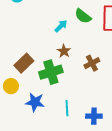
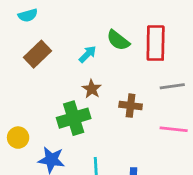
brown rectangle: (24, 63) -> (38, 54), moved
brown cross: (92, 63) -> (131, 106), turned 35

